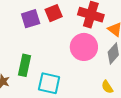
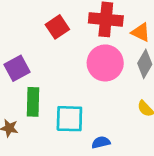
purple square: (31, 19) -> (17, 68), moved

